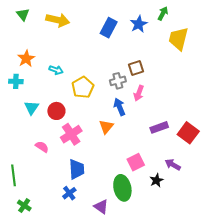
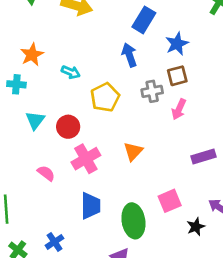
blue star: (139, 24) -> (177, 44), moved
blue arrow: (120, 107) -> (129, 55), moved
green ellipse: (122, 188) -> (133, 221), moved
blue cross: (69, 193) -> (55, 242), moved

